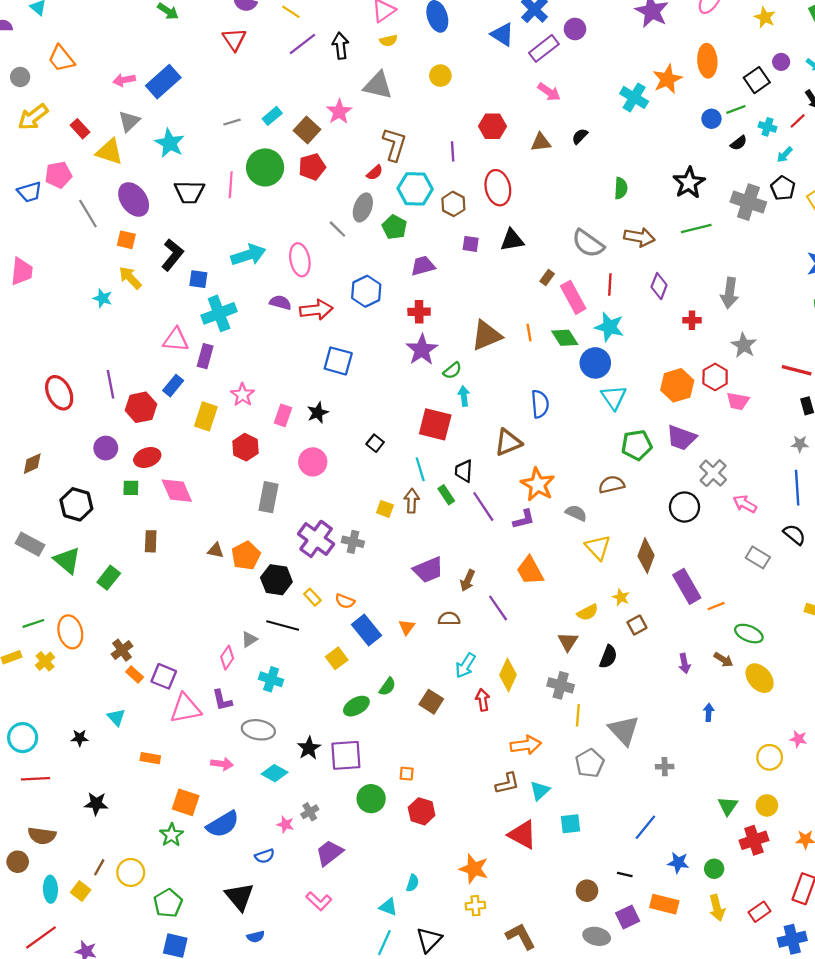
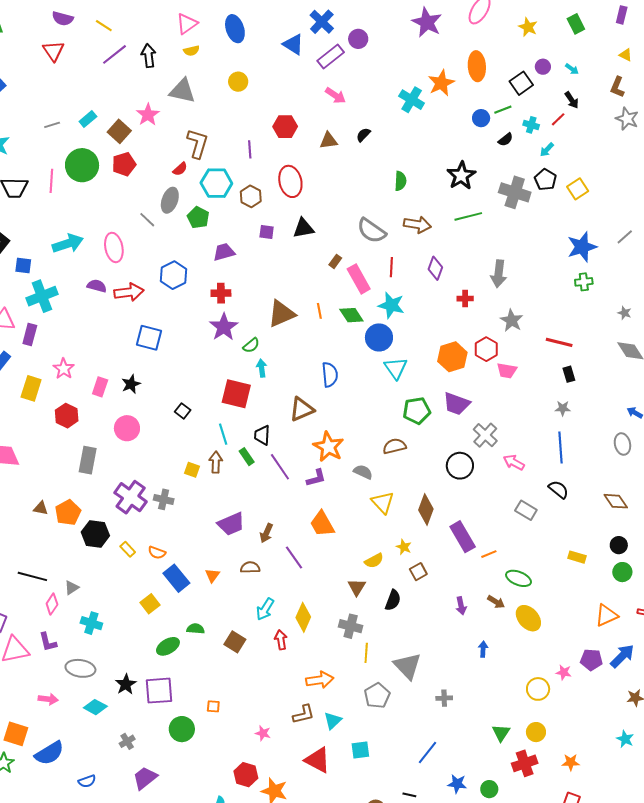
black line: (283, 626) -> (32, 576), moved
green semicircle: (387, 687) -> (196, 629), turned -120
red hexagon: (422, 811) -> (246, 775), moved
pink star: (285, 824) -> (263, 733), moved

